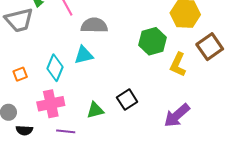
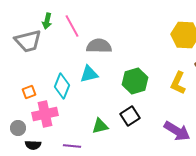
green hexagon: (153, 41) -> (135, 81), moved
pink cross: (51, 104) -> (45, 114), moved
purple arrow: (177, 115) -> (177, 131), turned -108

